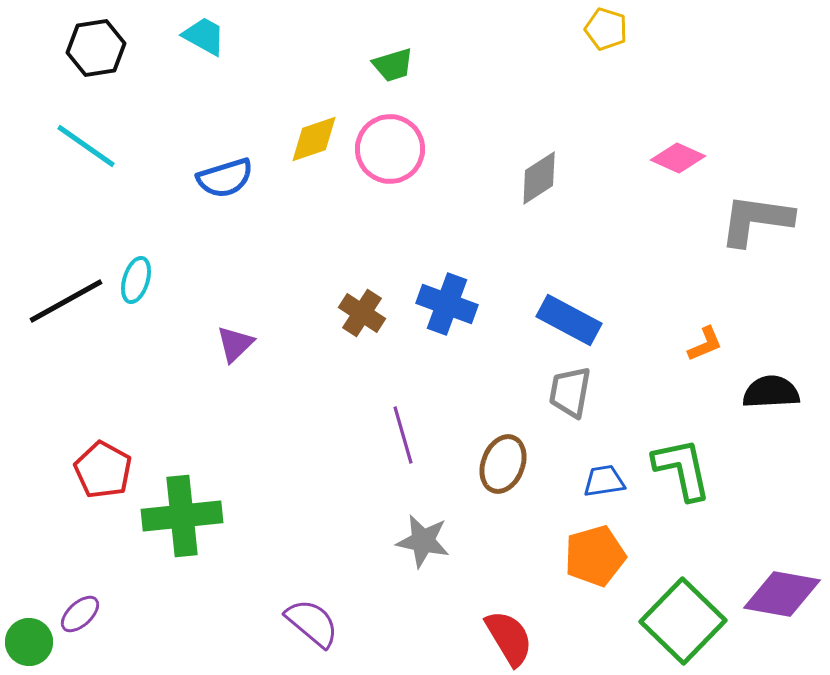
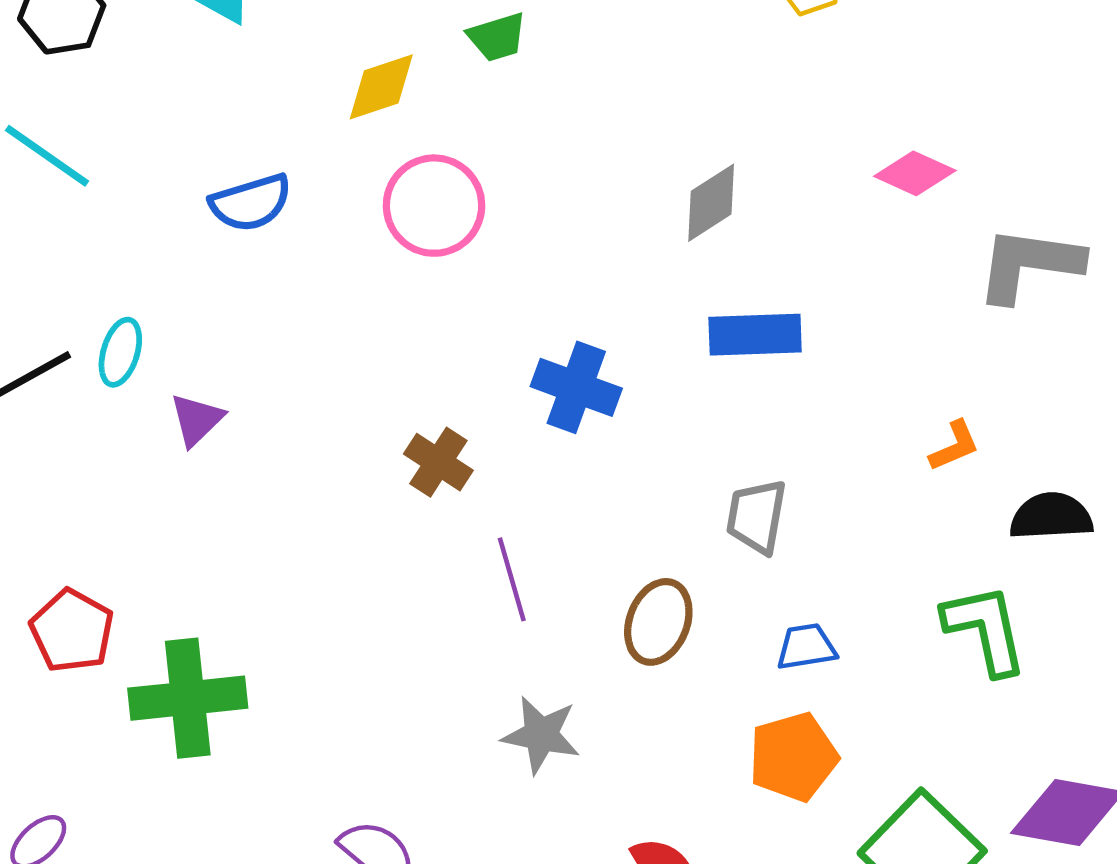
yellow diamond: (314, 139) -> (381, 87), moved
pink circle: (390, 149) -> (434, 206), moved
brown cross: (362, 313) -> (438, 462), moved
blue rectangle: (569, 320) -> (755, 335), moved, turned -30
purple triangle: (235, 344) -> (197, 420), moved
green L-shape: (682, 469) -> (985, 629), moved

